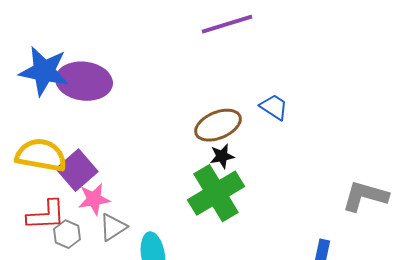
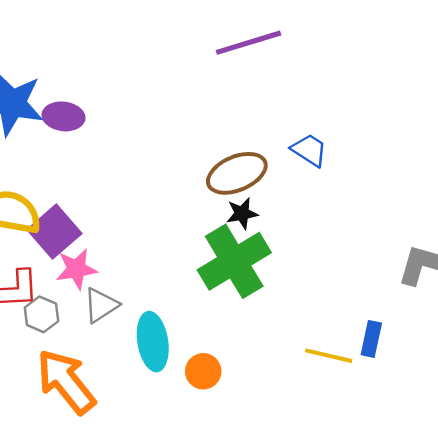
purple ellipse: (84, 81) -> (63, 116), size x0.6

